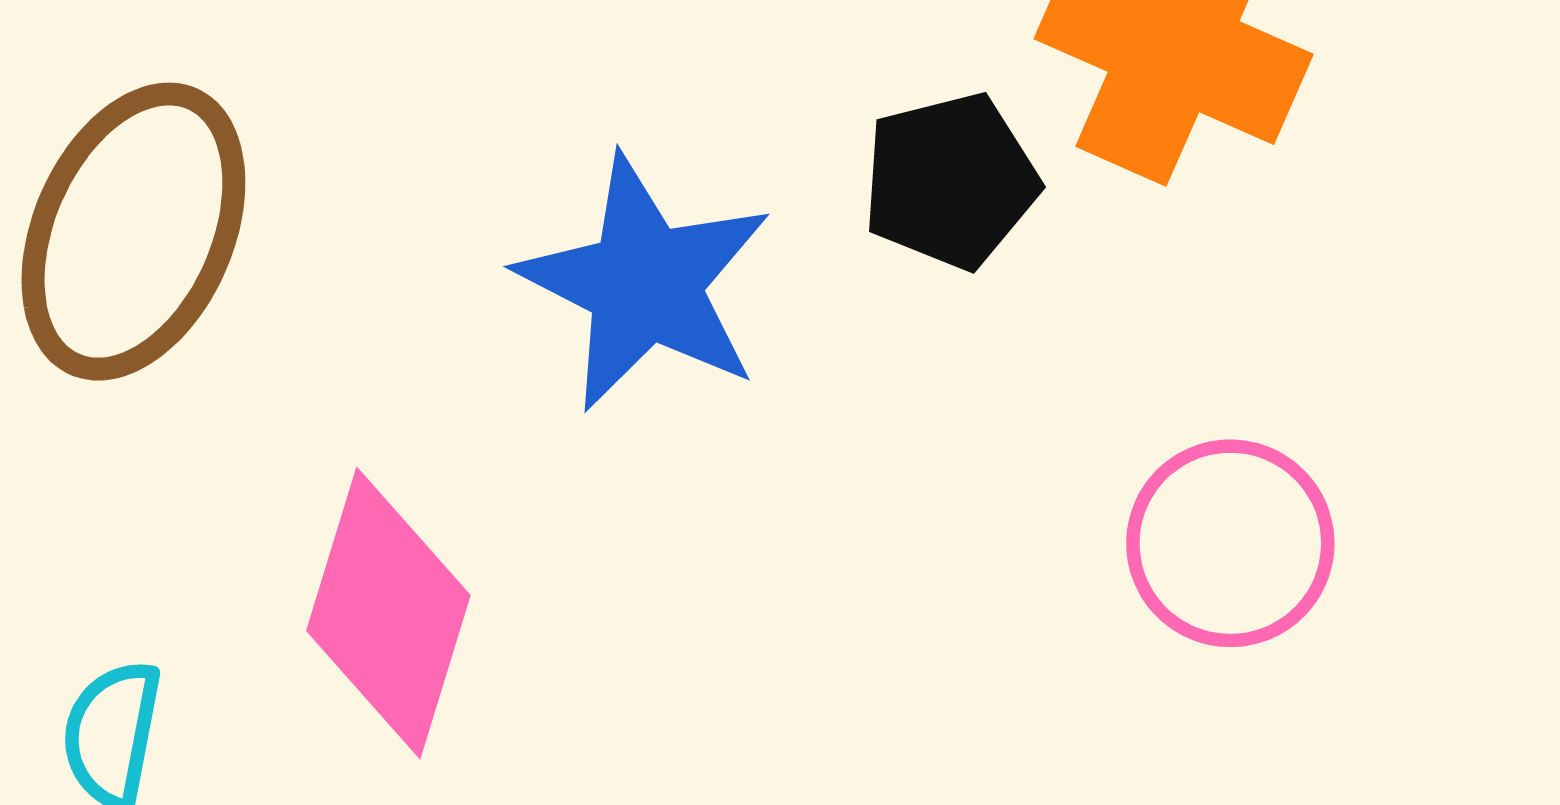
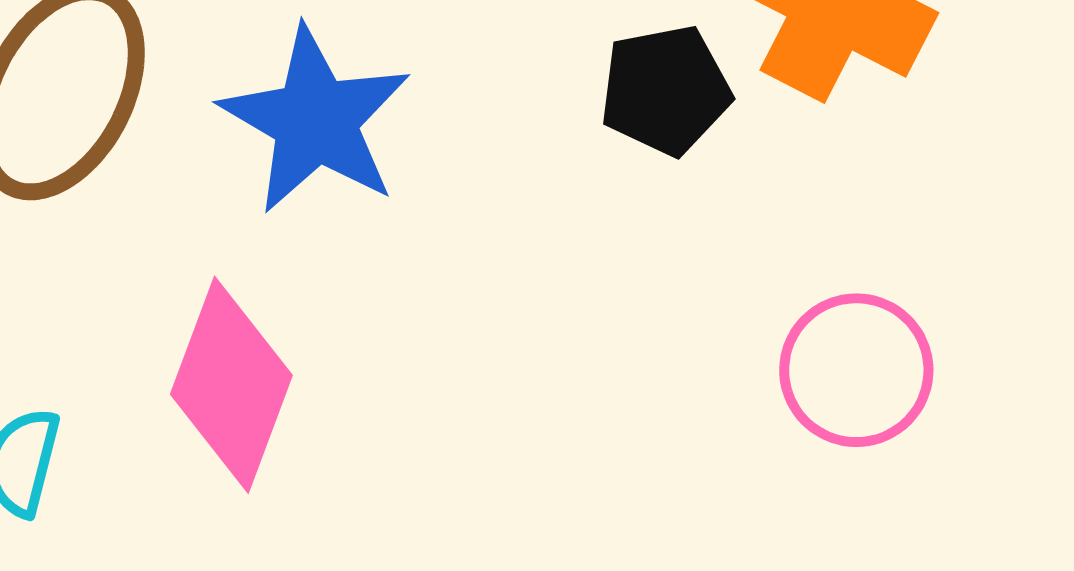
blue star: (645, 283) -> (315, 120), moved

